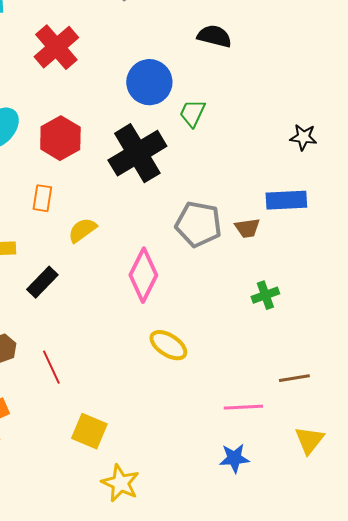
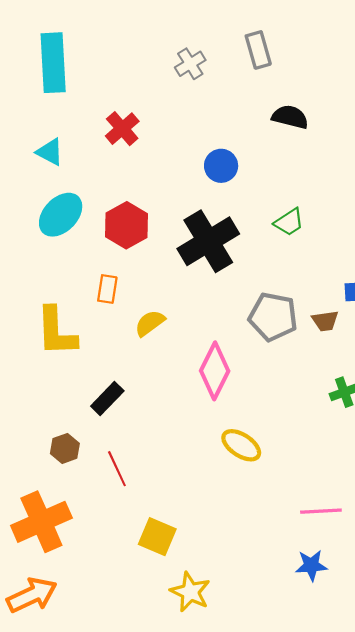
red cross: (56, 47) -> (122, 129), size x0.7
blue circle: (149, 82) -> (221, 166), size x0.7
green trapezoid: (192, 113) -> (289, 222), moved, turned -148
black rectangle: (42, 282) -> (107, 399), moved

